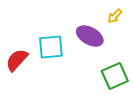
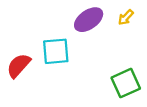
purple ellipse: (90, 36) -> (89, 20), moved, turned -64

